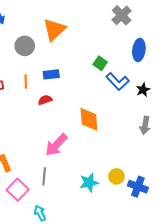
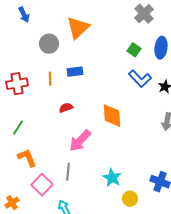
green square: (100, 63) -> (134, 50), moved
red semicircle: (45, 100) -> (66, 108), moved
yellow circle: (116, 176) -> (130, 199), moved
cyan star: (89, 183) -> (112, 178), turned -30

